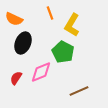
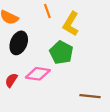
pink diamond: (41, 72) -> (38, 74), turned 30
brown line: (79, 91) -> (90, 96), moved, turned 30

